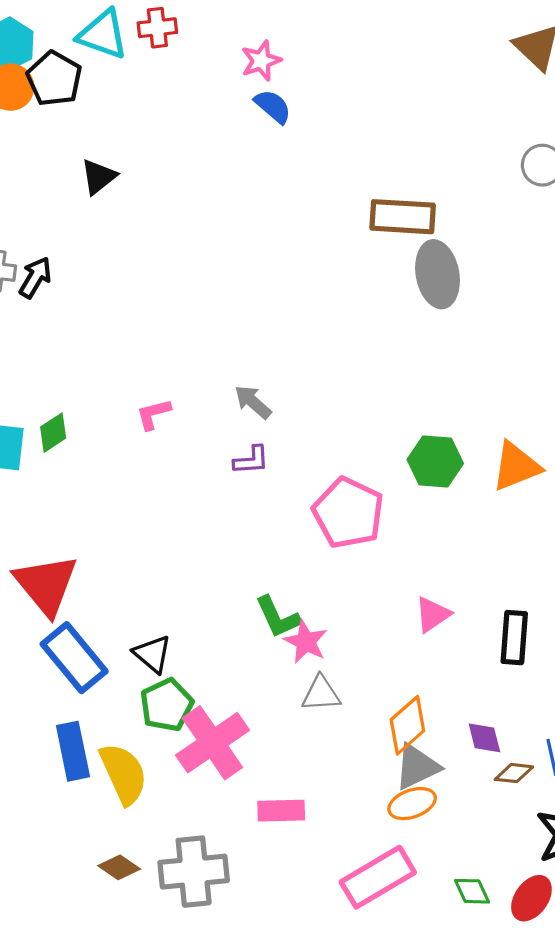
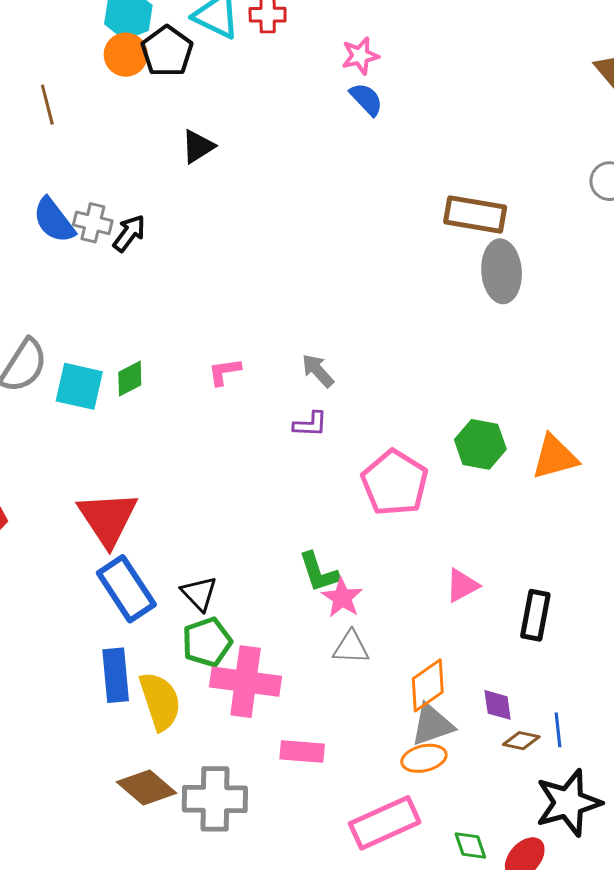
pink cross: (212, 743) -> (246, 682), turned 36
brown diamond: (119, 867) -> (146, 787), size x1.5

